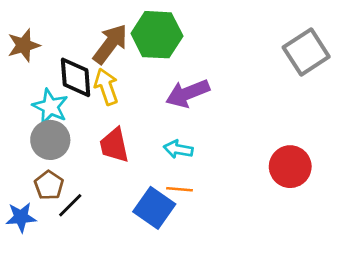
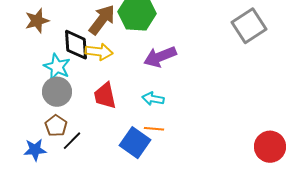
yellow arrow: (106, 87) -> (99, 52), turned 116
red circle: (290, 167) -> (270, 147), moved

